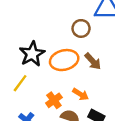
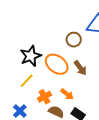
orange ellipse: (64, 60) -> (57, 64), turned 45
yellow line: (20, 83) -> (27, 81), moved

